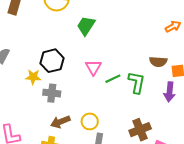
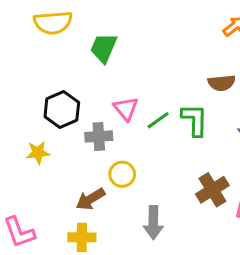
yellow star: (33, 77) -> (38, 153), moved
gray cross: (52, 93) -> (99, 136), moved
yellow circle: (90, 121) -> (122, 174), moved

